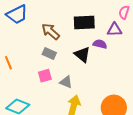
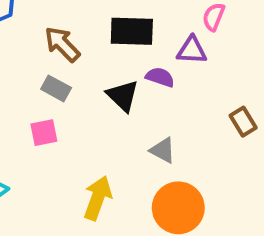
gray triangle: (66, 82) -> (163, 150), moved

